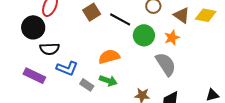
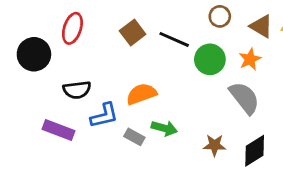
black circle: (33, 27) -> (34, 54), moved
orange semicircle: (109, 57) -> (141, 94), moved
blue L-shape: (67, 68) -> (104, 116), turned -30

